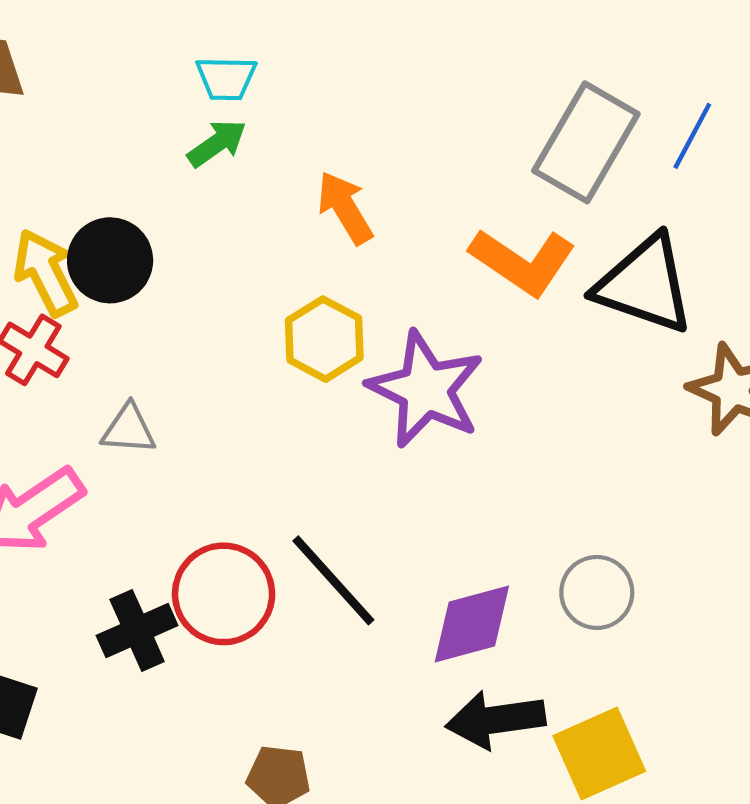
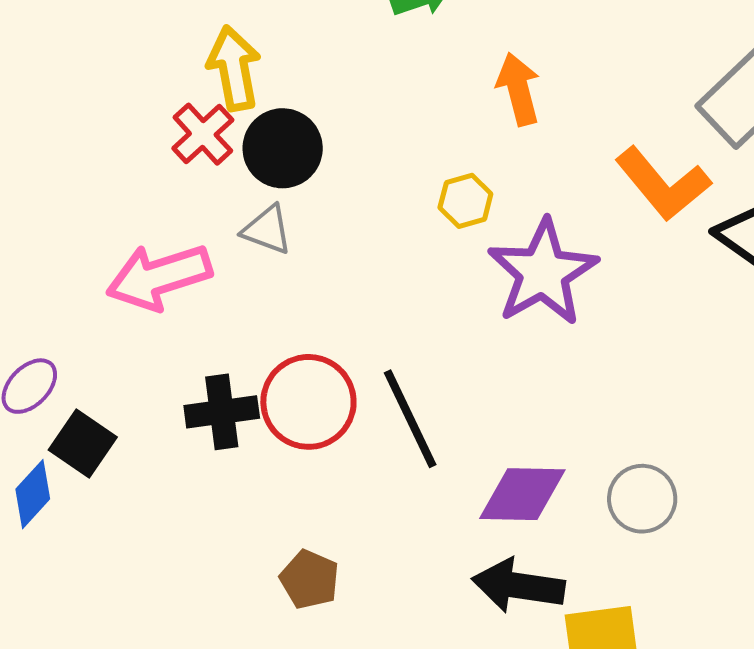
black circle: (110, 260) -> (283, 148), moved
yellow hexagon: (324, 339) -> (465, 201), size x0.7

